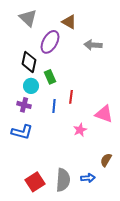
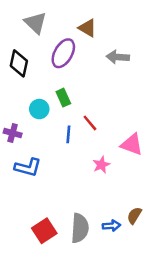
black diamond: (29, 62) -> (19, 63), moved
red line: (71, 97) -> (90, 123), turned -48
purple cross: (24, 105) -> (13, 133), moved
brown semicircle: (106, 160) -> (134, 216), moved

